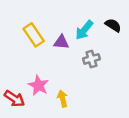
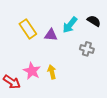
gray cross: (91, 59) -> (87, 49), moved, turned 32
yellow arrow: (63, 99) -> (52, 72), moved

